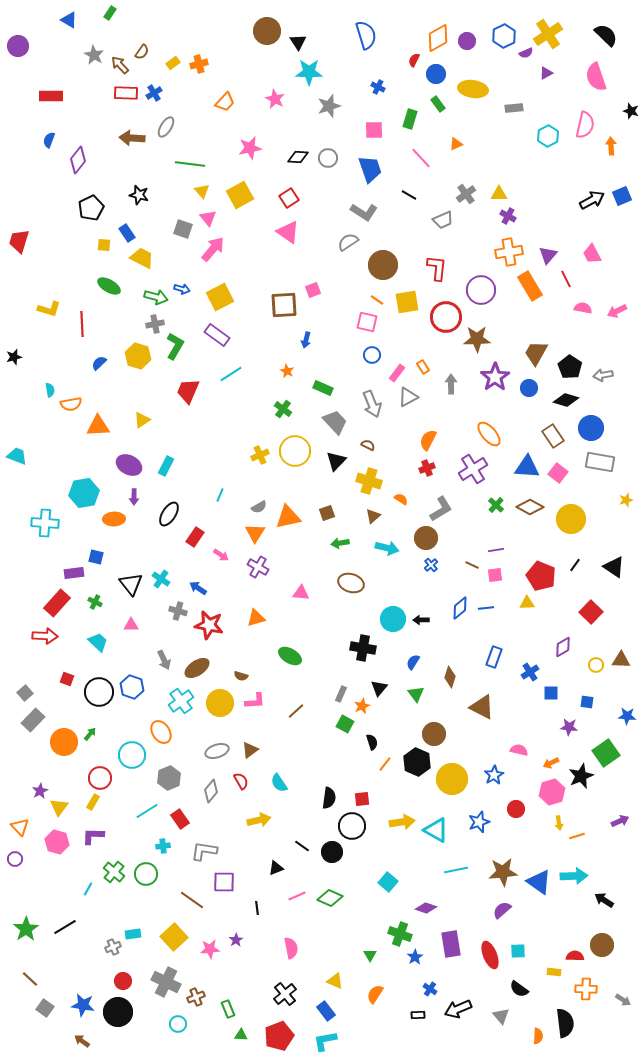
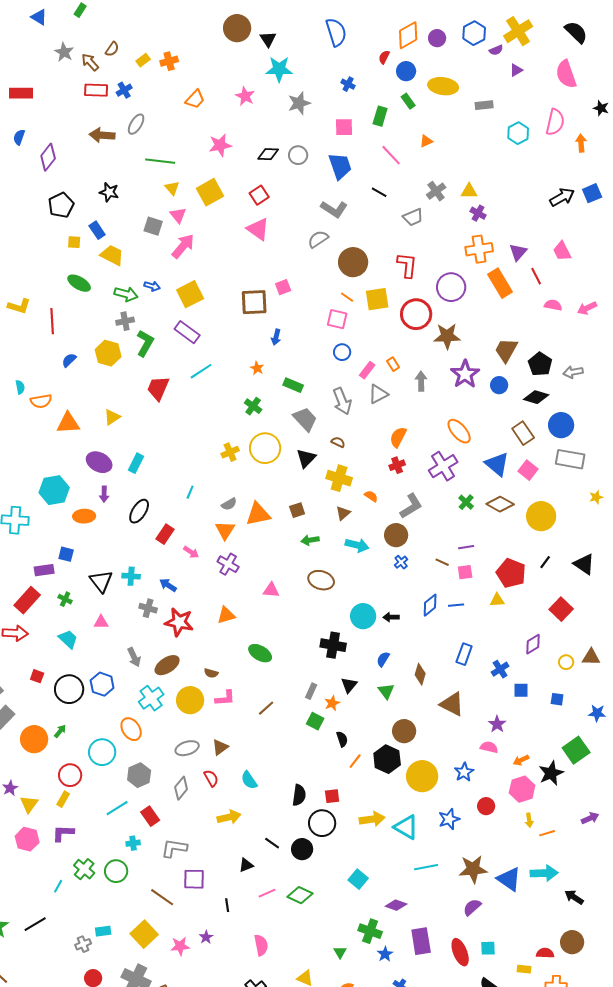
blue triangle: (527, 467) -> (497, 464), turned 36
cyan cross: (161, 579) -> (131, 576), turned -30
purple star: (569, 727) -> (497, 724), moved, turned 30

